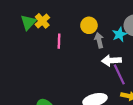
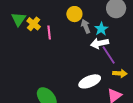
yellow cross: (42, 21) -> (34, 24), moved
cyan star: (119, 34) -> (101, 29), moved

